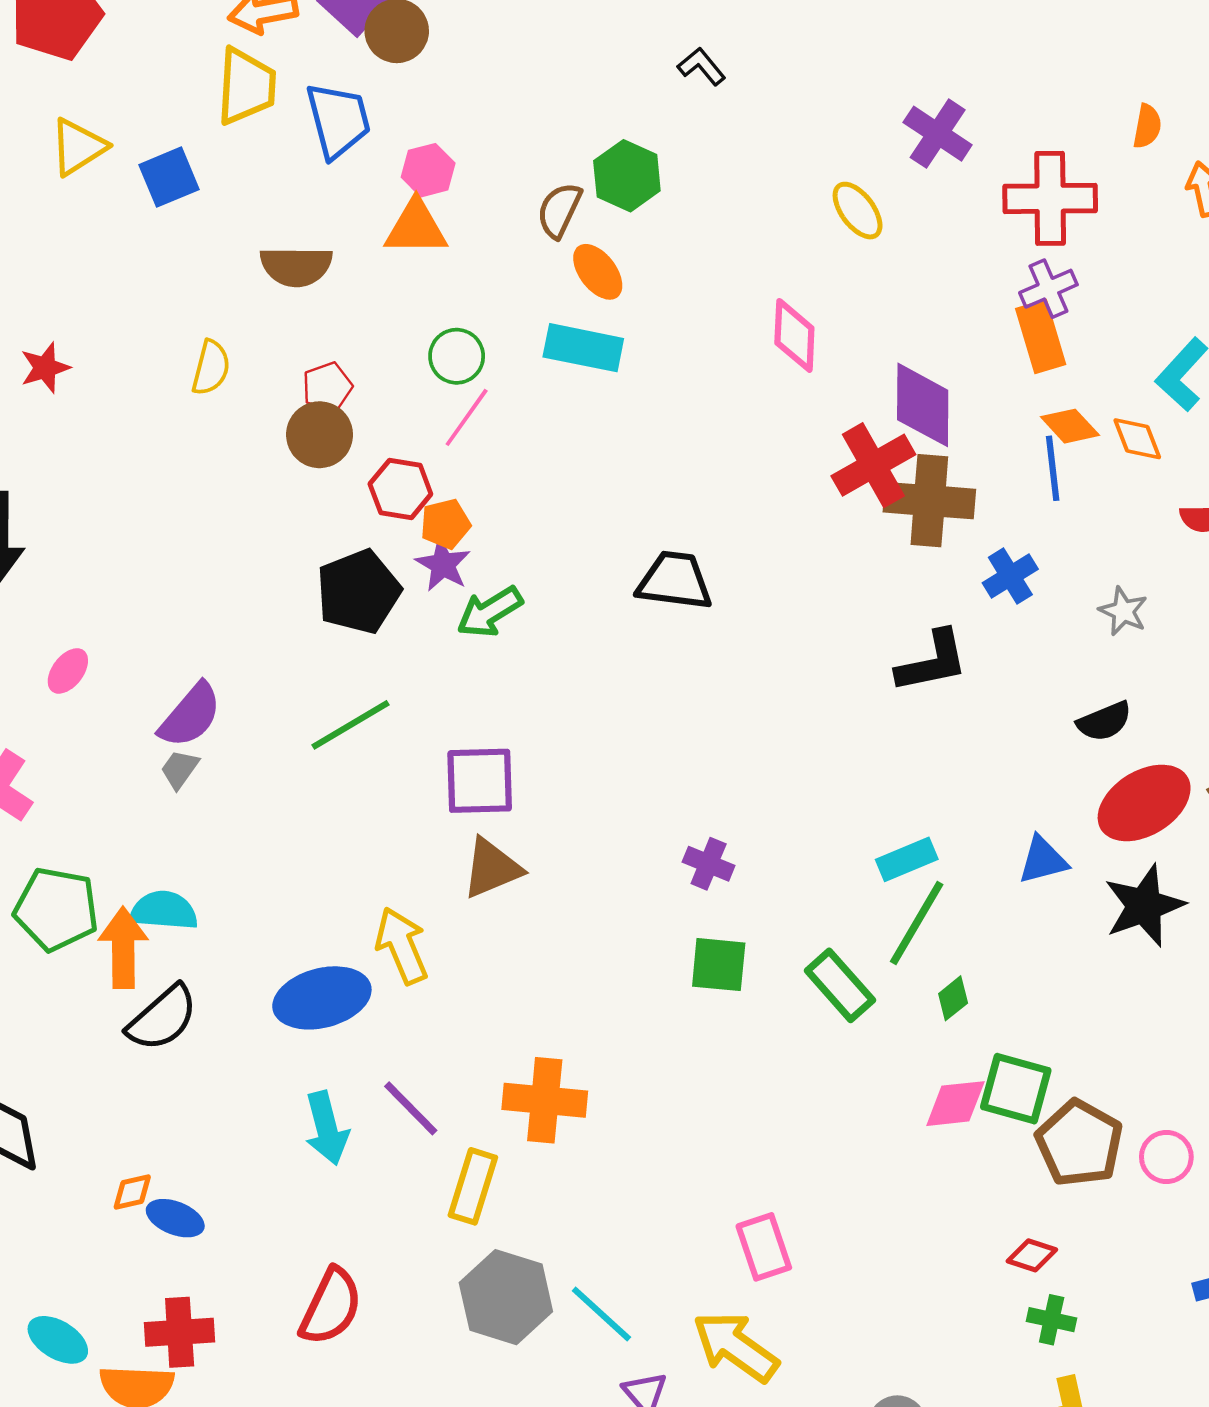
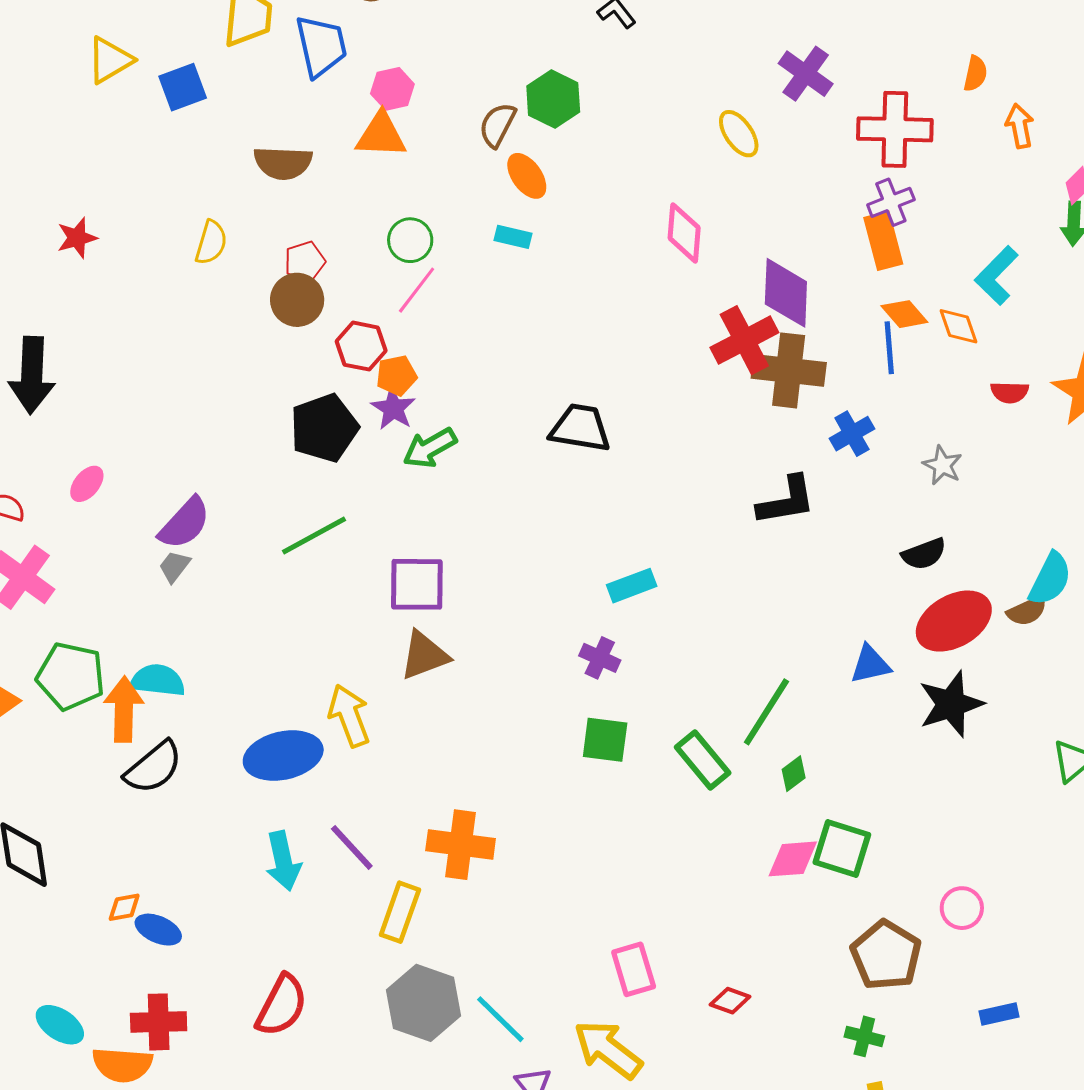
cyan rectangle: (583, 348) -> (513, 237), size x0.6
cyan rectangle: (907, 859) -> (632, 586), moved
brown pentagon: (1079, 1143) -> (886, 955), moved
red diamond: (1032, 1255) -> (730, 1001), moved

